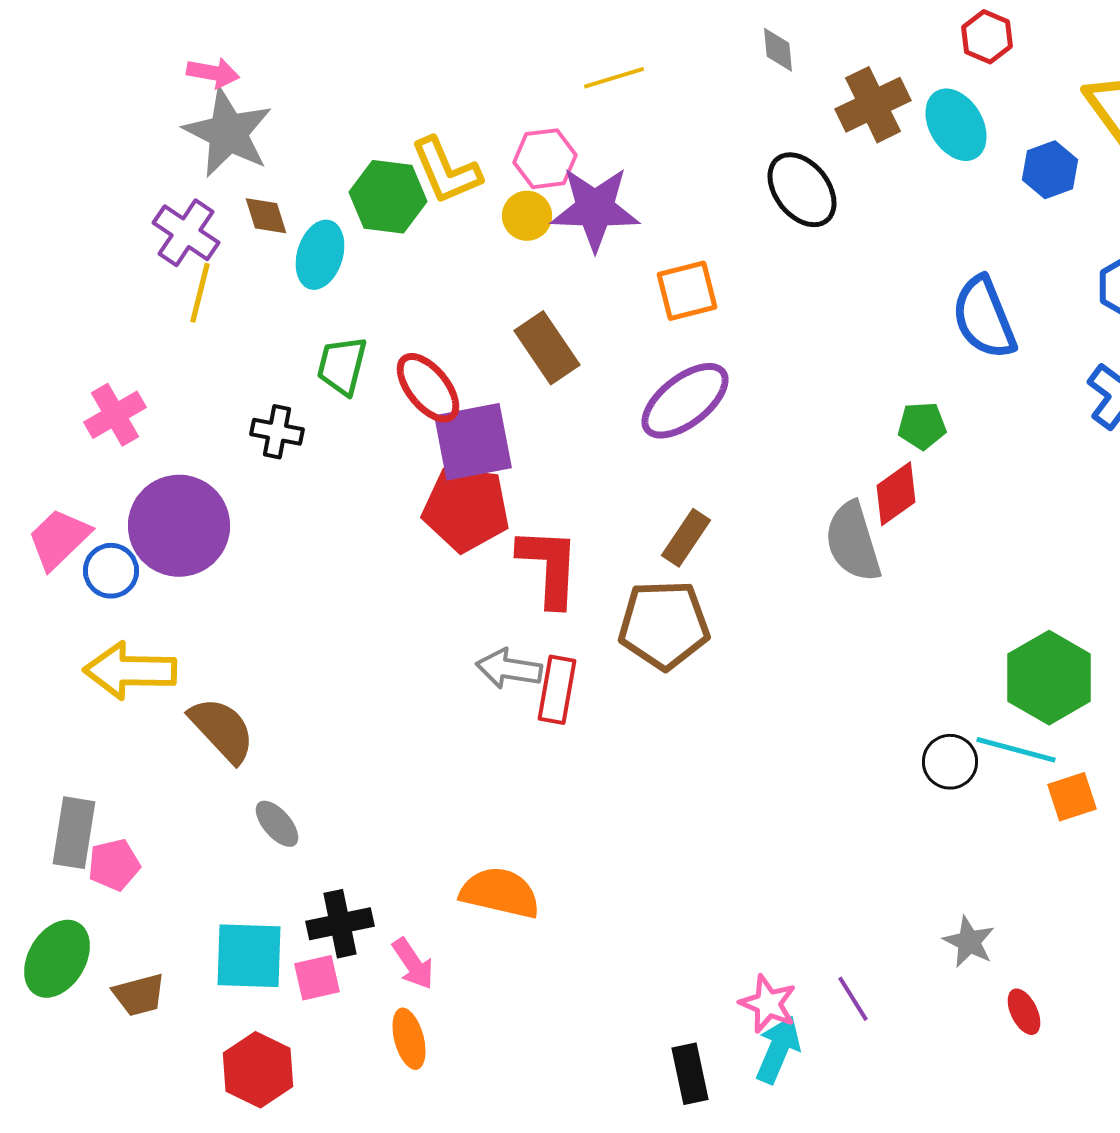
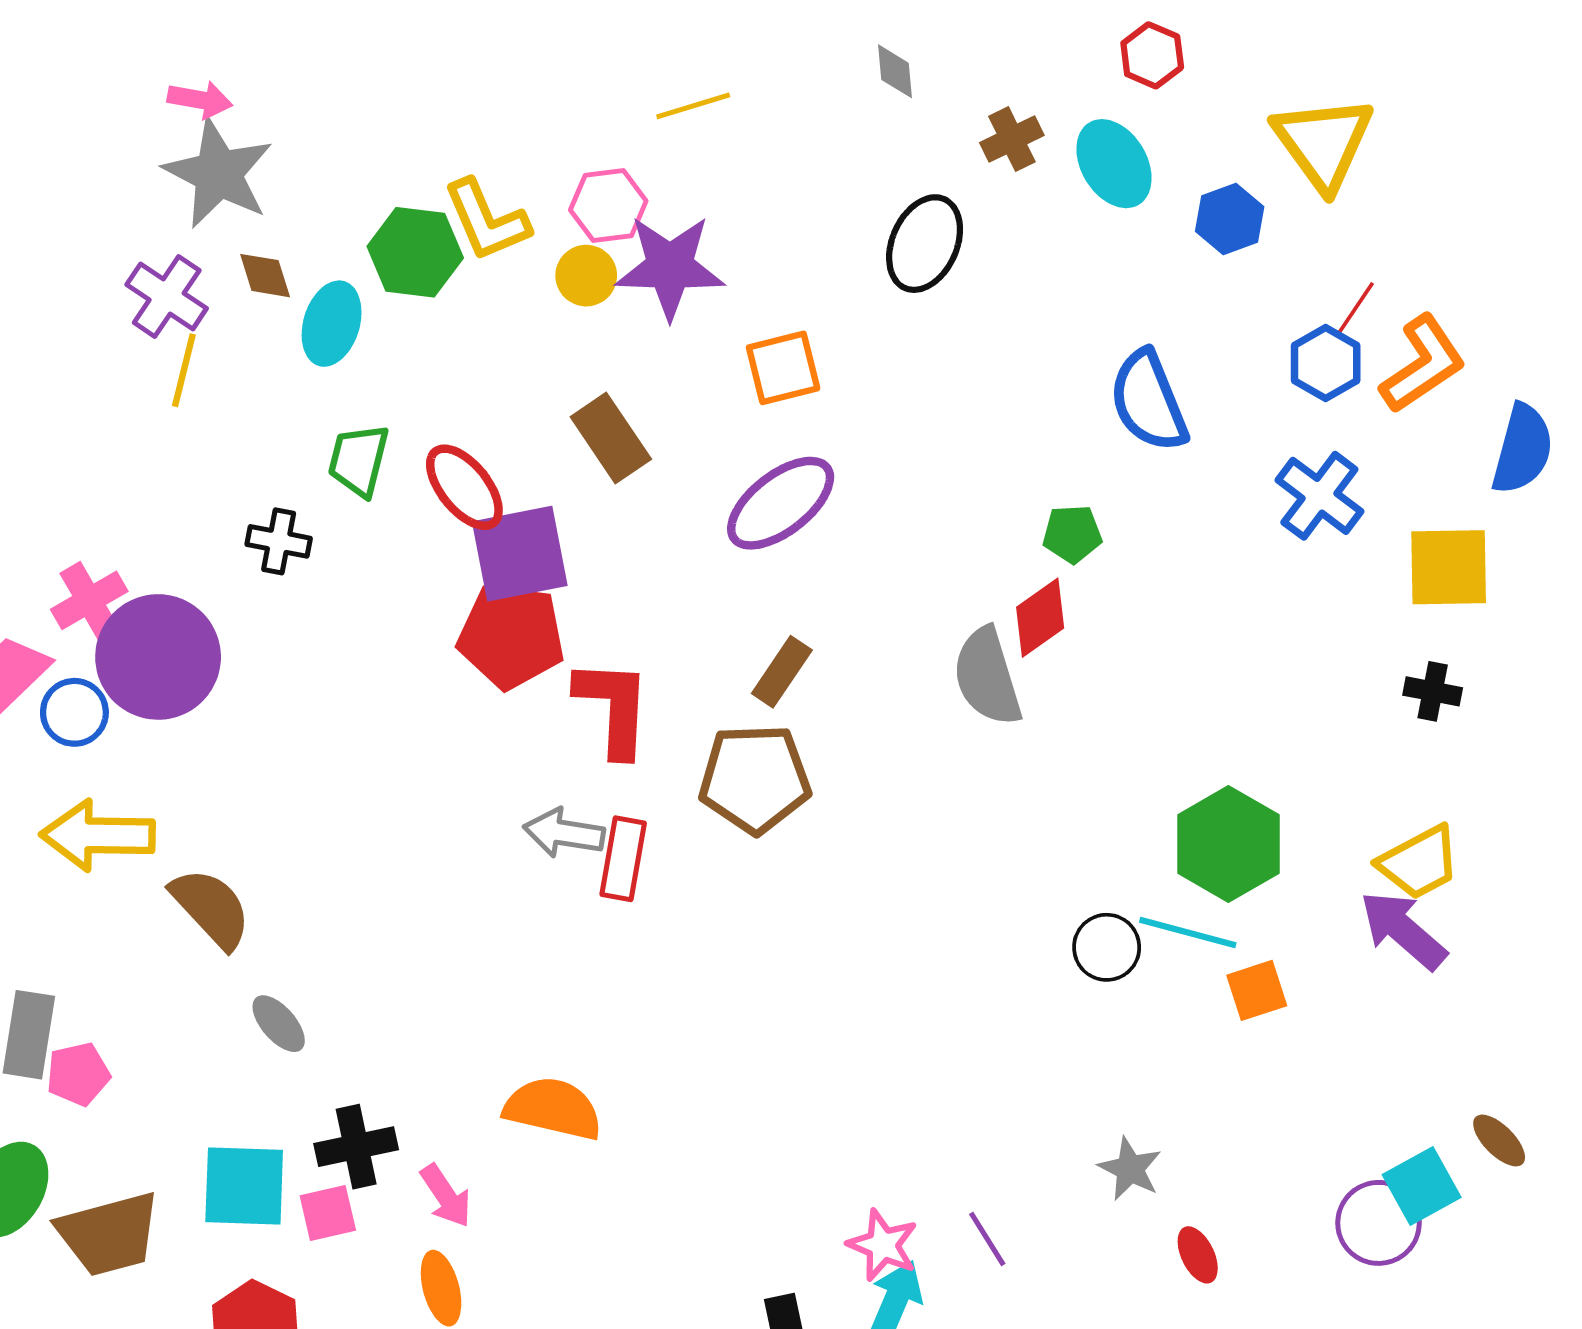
brown cross: (873, 105) -> (1012, 139), size x0.7
black ellipse: (802, 190) -> (925, 244), turned 62
pink cross: (115, 415) -> (89, 600), moved
brown trapezoid: (139, 995) -> (109, 1234), size x1.6

